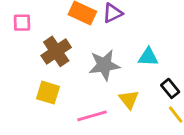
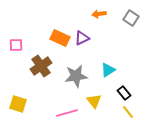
cyan triangle: (148, 57) -> (108, 70), turned -35
yellow square: (48, 93) -> (18, 104), moved

